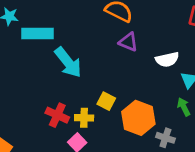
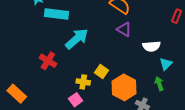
cyan arrow: (68, 62) -> (77, 39), turned -100
red cross: (57, 115) -> (48, 61), moved

